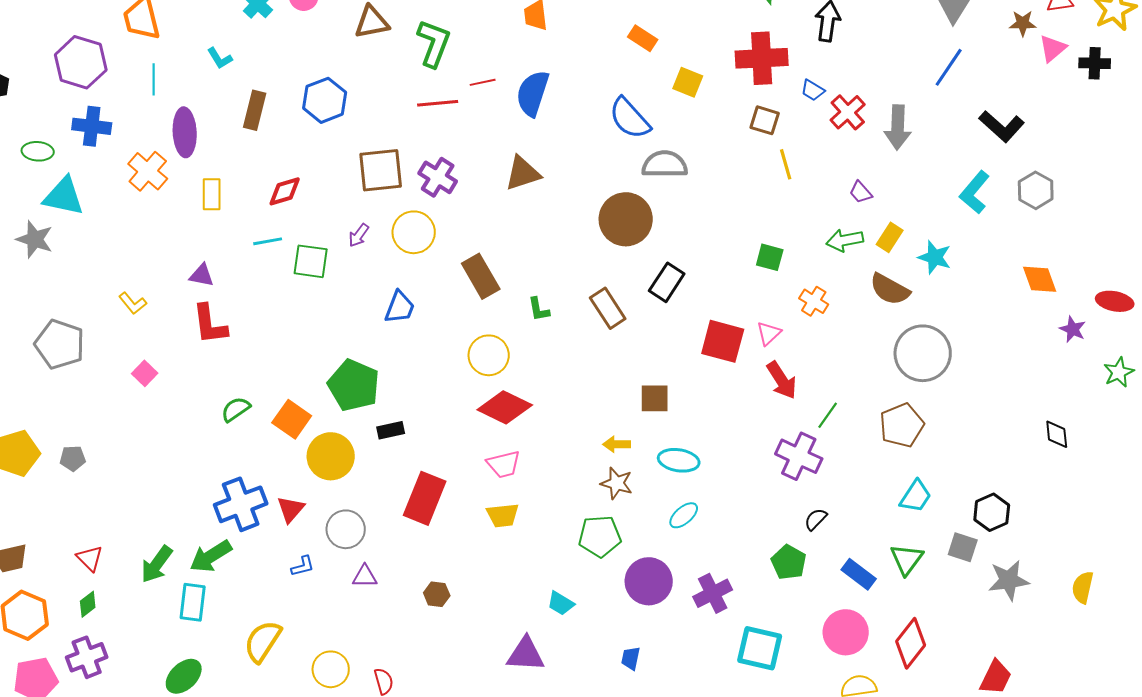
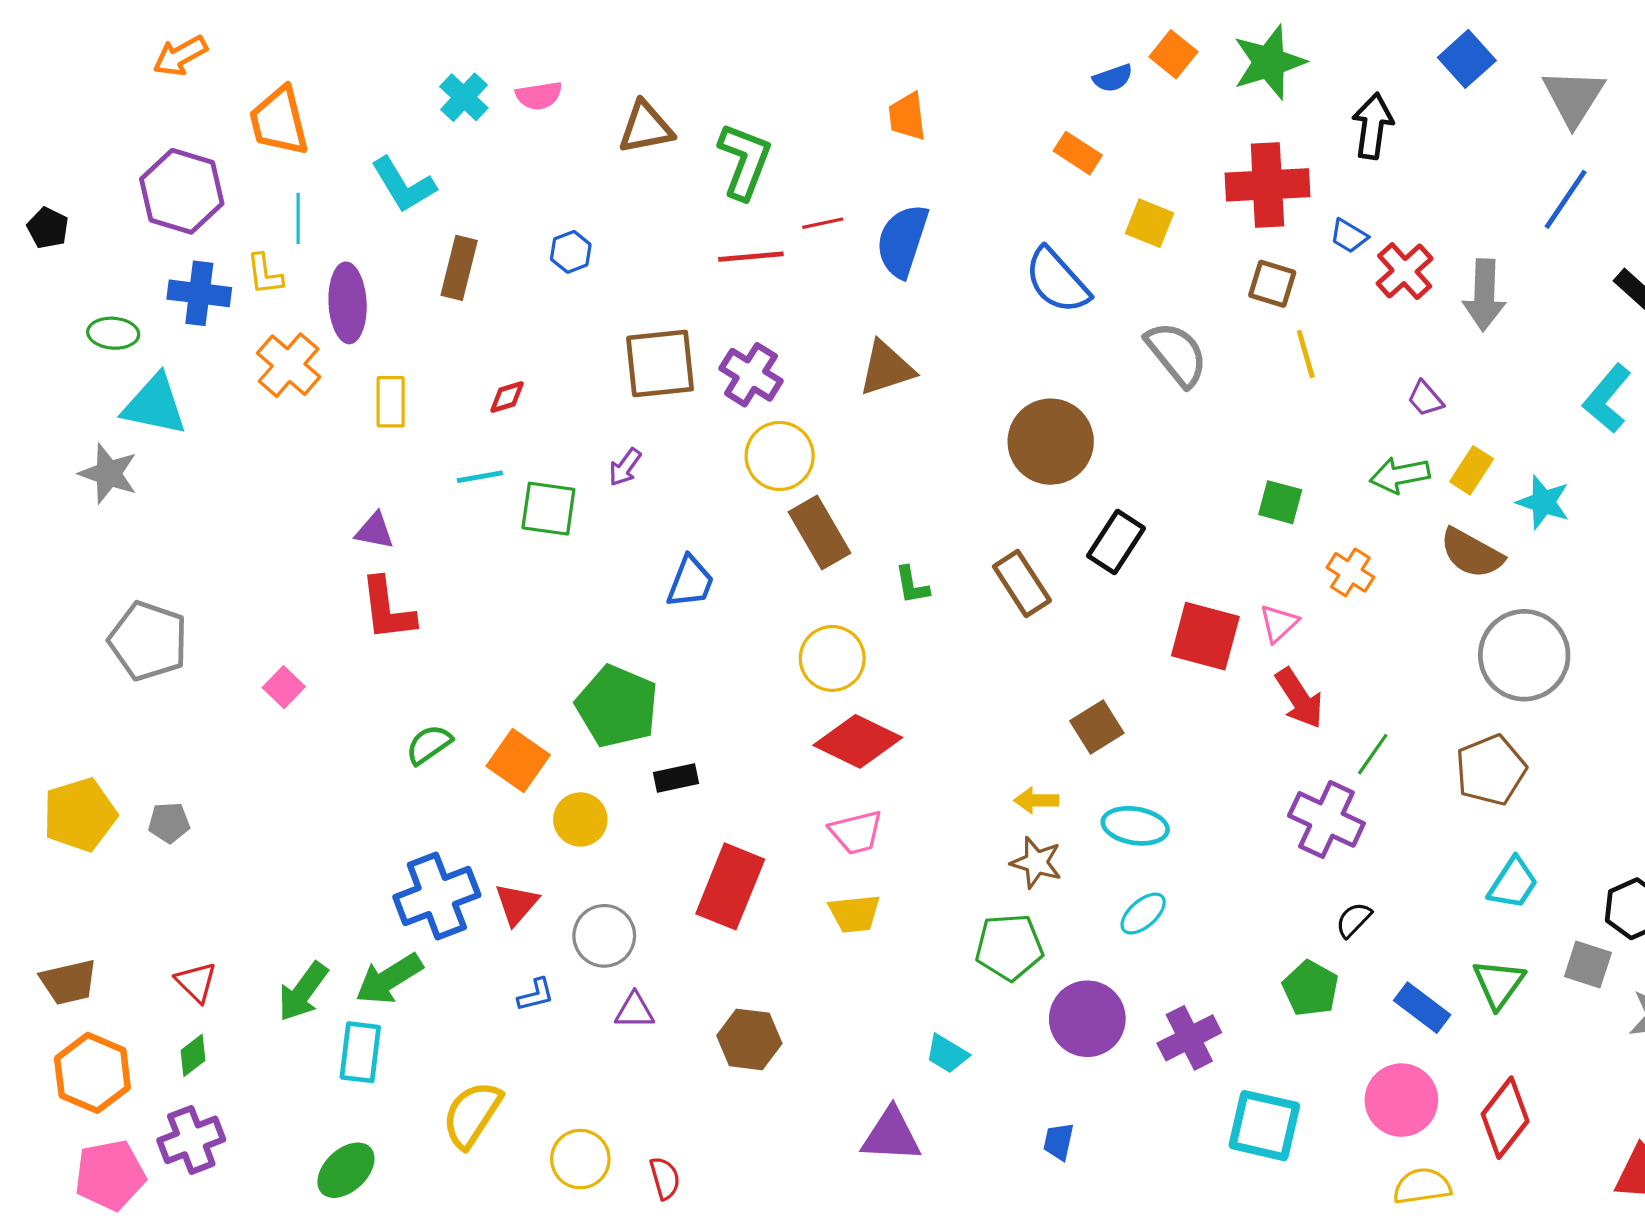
cyan L-shape: (220, 58) -> (403, 185), size x1.6
blue hexagon: (325, 100) -> (571, 252), size x0.6
gray semicircle: (665, 164) -> (1177, 354), moved, turned 51
red diamond: (285, 191) -> (507, 397), size x0.7
yellow circle: (414, 232) -> (780, 456), moved
yellow L-shape: (133, 303) -> (265, 274), moved, turned 32
brown square: (655, 398) -> (1097, 727), turned -32
yellow circle: (331, 456) -> (580, 819), size x0.7
brown hexagon: (437, 594) -> (749, 1039), size x1.5

